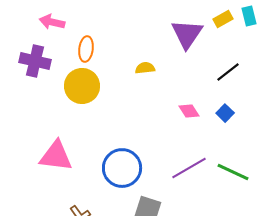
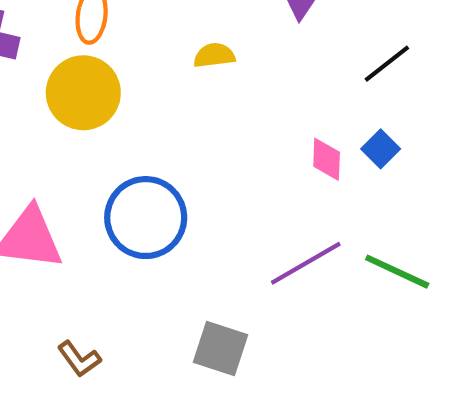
pink diamond: (189, 111) -> (327, 159), moved, turned 35
blue circle: (122, 168) -> (146, 218), moved

